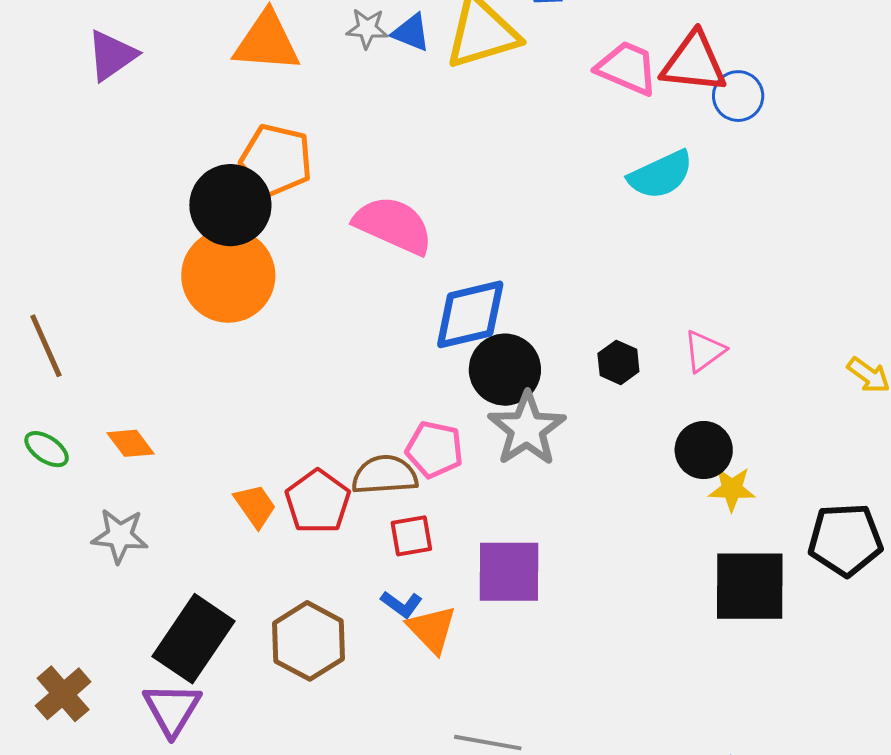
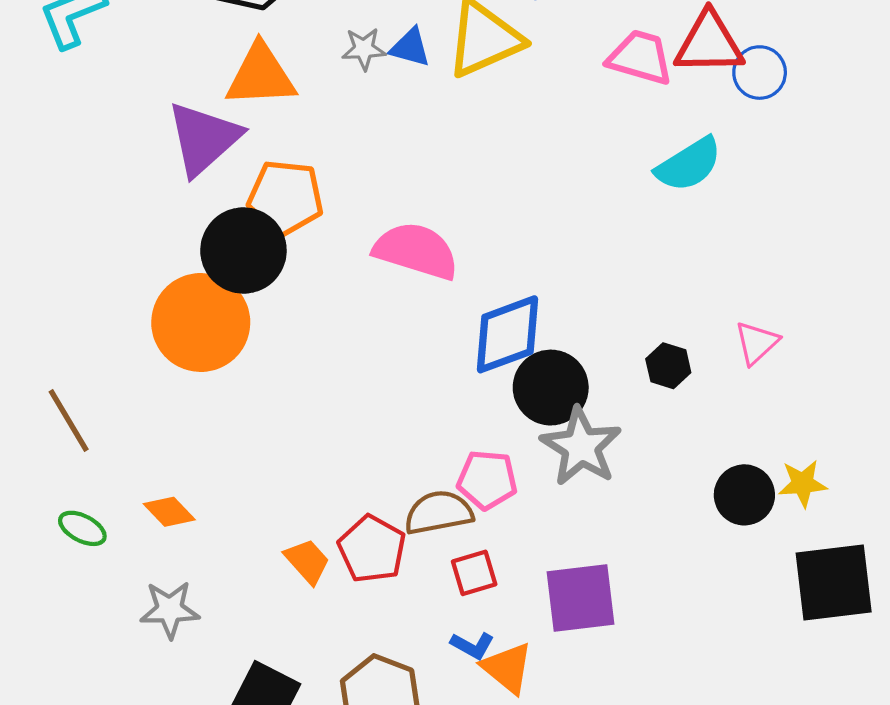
purple triangle: (112, 55) -> (204, 138), moved, size x1.4
orange circle: (228, 276) -> (201, 323), moved
black circle: (704, 450) -> (744, 495), moved

